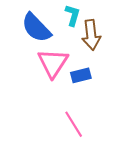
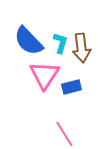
cyan L-shape: (73, 15) -> (60, 43), moved

